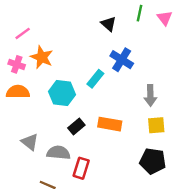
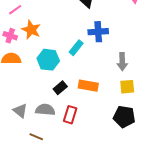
blue cross: (122, 60) -> (98, 32), turned -36
gray triangle: (30, 142) -> (20, 111), moved
red rectangle: (81, 168) -> (70, 115), moved

